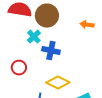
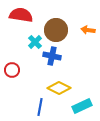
brown circle: (47, 16) -> (56, 30), moved
red circle: (19, 68) -> (12, 70), moved

